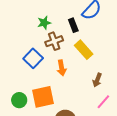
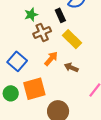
blue square: (33, 58) -> (17, 61), moved
orange arrow: (62, 68) -> (51, 59), turned -126
brown arrow: (97, 80) -> (71, 67), moved, turned 96

